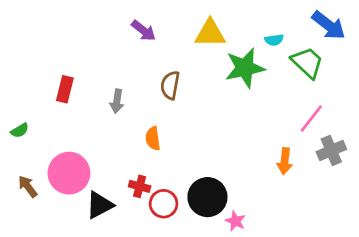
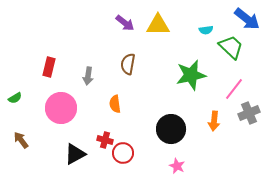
purple arrow: (144, 31) -> (125, 23), moved
green star: (245, 68) -> (191, 75), moved
pink circle: (69, 173) -> (61, 108), moved
black circle: (207, 197) -> (171, 129), moved

